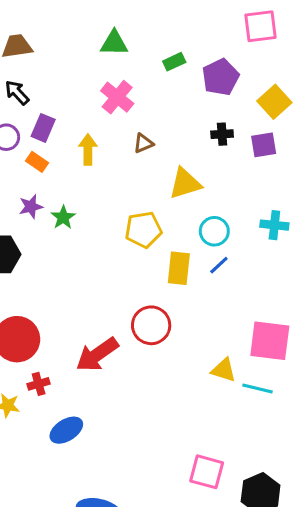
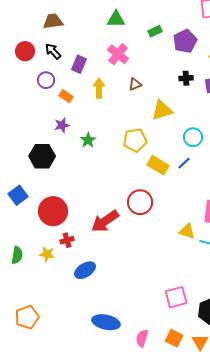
purple rectangle: (43, 128) -> (79, 64), moved
green star: (63, 217) -> (88, 140), moved
cyan circle: (214, 231) -> (193, 137), moved
yellow rectangle: (179, 268) -> (158, 165), turned -65
pink square: (207, 472) -> (176, 297), turned -30

